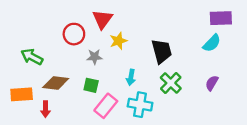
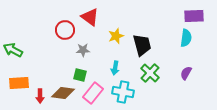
red triangle: (102, 19) -> (90, 17), turned -30
yellow star: (118, 41) -> (116, 36), moved
cyan semicircle: (212, 43) -> (186, 38), turned -36
green arrow: (32, 57) -> (13, 50), moved
brown diamond: (56, 83) -> (63, 93), moved

